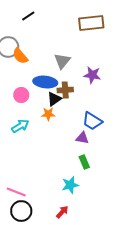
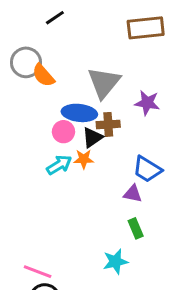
gray triangle: (62, 61) -> (104, 83), size x1.4
pink circle: (21, 95) -> (63, 132), moved
cyan arrow: (20, 126) -> (59, 165), moved

